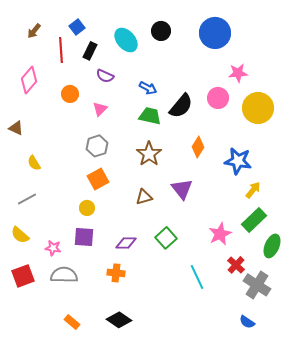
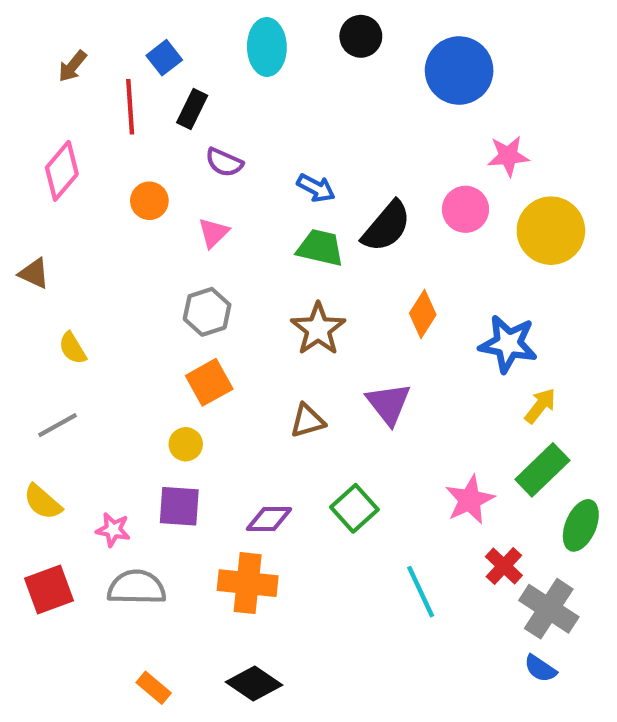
black circle: (161, 31) -> (361, 36), moved
cyan ellipse: (126, 40) -> (267, 47), moved, turned 40
orange cross: (116, 273) -> (248, 583), size x1.5
blue semicircle: (247, 322) -> (540, 669), moved

